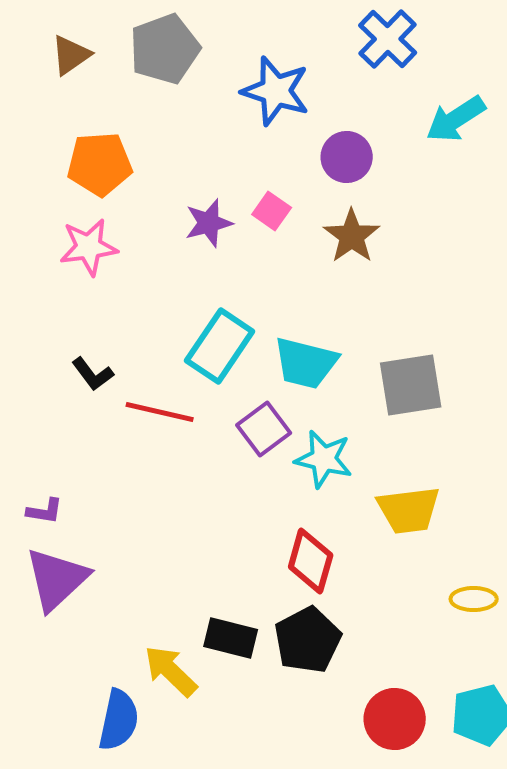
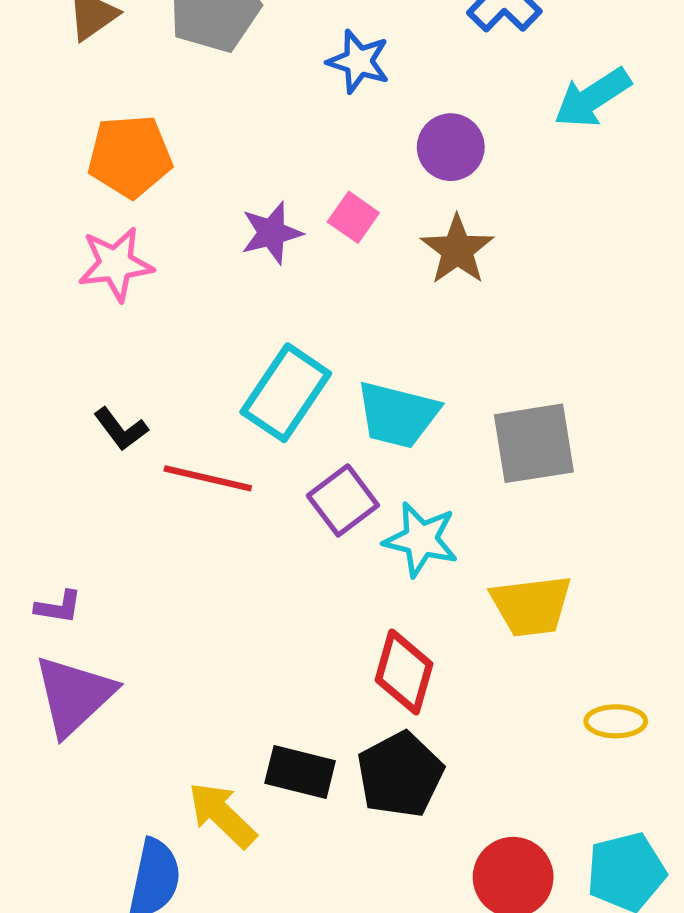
blue star: (276, 91) -> (359, 61), size x0.7

